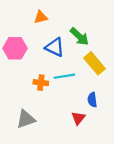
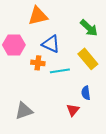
orange triangle: (41, 17) -> (38, 16), size x1.5
green arrow: (79, 36) -> (89, 28), moved
orange cross: (41, 83) -> (38, 63), moved

